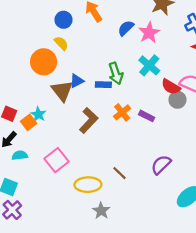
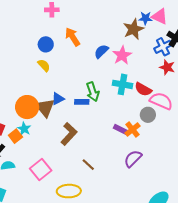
orange circle: (44, 62) -> (27, 107), moved
cyan cross: (149, 65) -> (122, 84), turned -30
red semicircle: (171, 87) -> (143, 89), moved
orange cross: (122, 112) -> (133, 129), moved
purple semicircle: (161, 165) -> (133, 159), moved
brown line: (120, 173) -> (88, 165), moved

